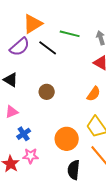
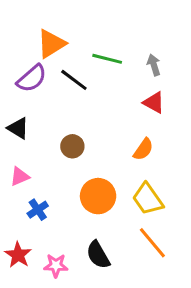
orange circle: (67, 139) -> (98, 196), moved
pink star: (31, 156) -> (56, 265), moved
black semicircle: (74, 170) -> (98, 255), moved, turned -36

